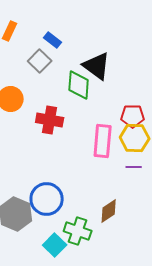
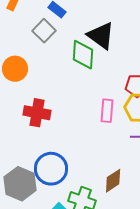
red cross: (50, 120) -> (37, 113), moved
pink rectangle: (103, 141) -> (107, 111), size x0.7

